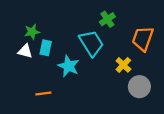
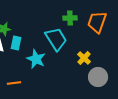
green cross: (107, 19) -> (70, 18), turned 32
orange trapezoid: (143, 39) -> (97, 22), moved

